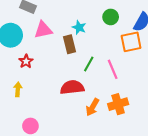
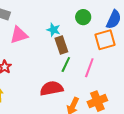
brown rectangle: (69, 44) -> (61, 45), moved
pink line: (113, 69) -> (89, 68), turned 48

